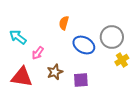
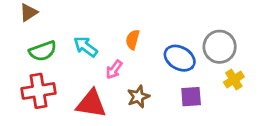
orange semicircle: (64, 23) -> (133, 40), moved
purple square: (81, 80) -> (191, 97), moved

